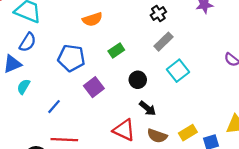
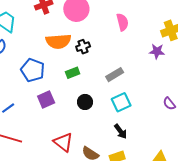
black cross: (158, 13) -> (83, 47), moved
orange semicircle: (92, 19) -> (58, 41), size x1.4
black arrow: (148, 108) -> (120, 131), moved

